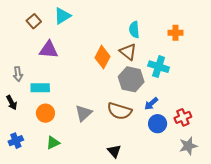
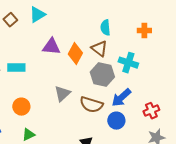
purple triangle: (49, 50) -> (51, 47), moved
cyan rectangle: (40, 88) -> (16, 68), moved
blue arrow: (151, 104) -> (121, 98), size x1.5
gray triangle: (84, 113) -> (62, 94), moved
blue circle: (158, 124) -> (116, 121), moved

